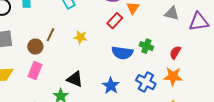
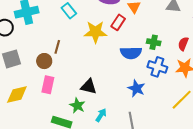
yellow star: (80, 37) -> (95, 32), moved, size x1.6
blue cross: (146, 82) -> (157, 67), moved
blue star: (111, 86) -> (136, 88), moved

